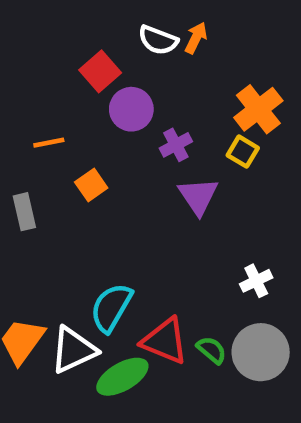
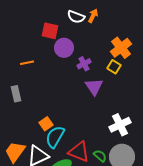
red square: (100, 71) -> (50, 31), turned -36
orange square: (91, 185) -> (46, 124), moved
white cross: (256, 281) -> (120, 125), size x1.5

